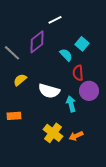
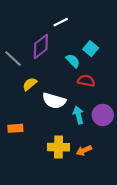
red semicircle: (78, 73) -> (86, 81), turned 105
yellow semicircle: (20, 80) -> (30, 84), moved
purple circle: (89, 91) -> (103, 115), moved
yellow cross: (53, 133) -> (58, 147), turned -36

